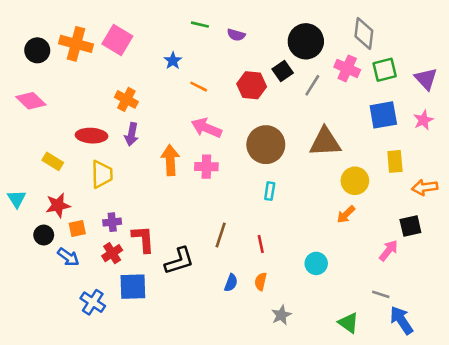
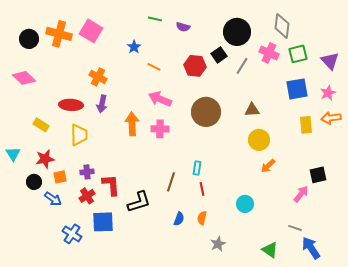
brown triangle: (325, 142) -> (252, 110), size x0.6
yellow circle: (355, 181) -> (259, 140), moved
orange arrow: (425, 187) -> (331, 118), moved
cyan rectangle: (270, 191) -> (197, 168), moved

